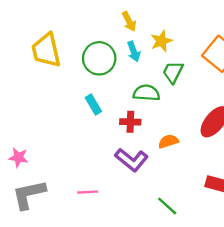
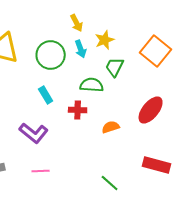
purple L-shape: (131, 160) -> (34, 133), moved

